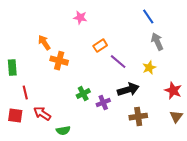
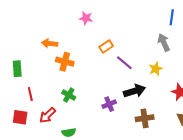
blue line: (148, 17) -> (172, 17), moved, turned 42
orange arrow: (44, 43) -> (50, 43), turned -49
green cross: (83, 94) -> (69, 95), moved, turned -32
red arrow: (42, 114) -> (48, 115), turned -78

